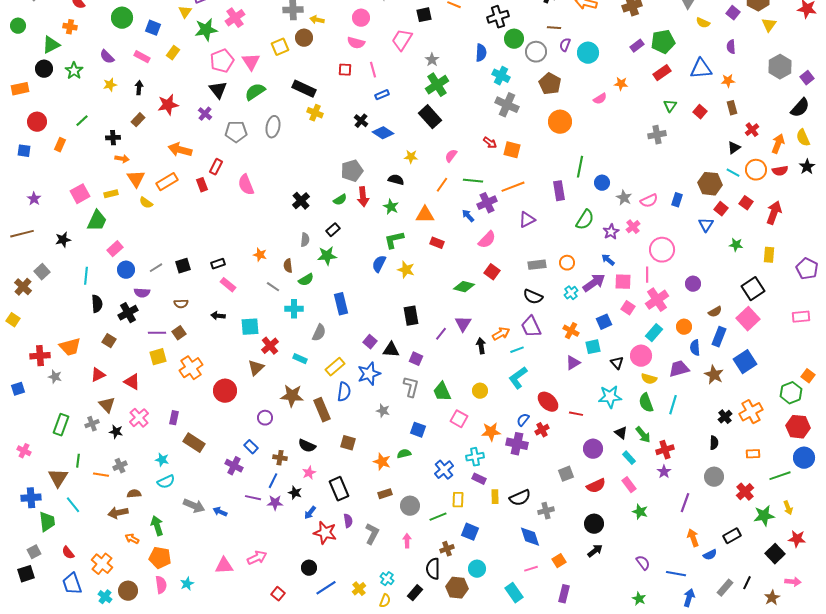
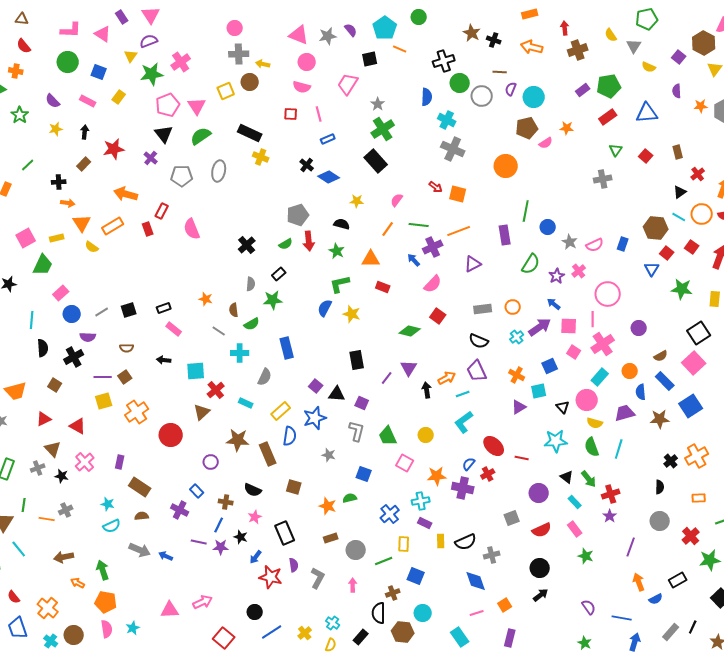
orange star: (728, 81) -> (701, 106), moved
brown pentagon: (550, 84) -> (527, 128), moved, turned 30
green star: (736, 245) -> (682, 289), size x1.5
blue rectangle: (719, 337) -> (665, 381), turned -66
brown star: (714, 375) -> (660, 419), turned -30
brown semicircle: (134, 494) -> (142, 516), moved
red square: (278, 594) -> (224, 638), size x1.5

